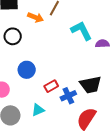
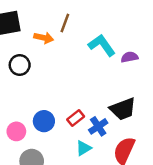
blue circle: (27, 70) -> (44, 121), moved
cyan triangle: (38, 110) -> (84, 148), moved

